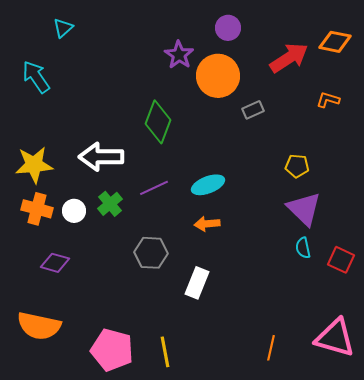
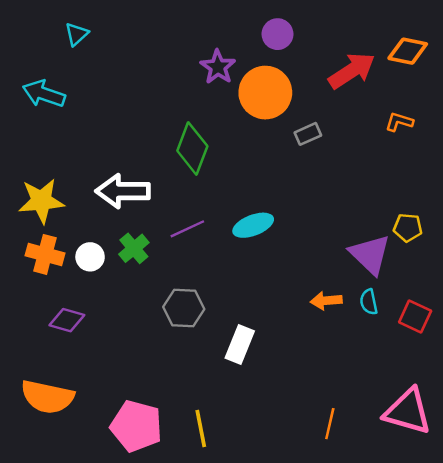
cyan arrow: (36, 77) -> (44, 94), turned -36
yellow pentagon: (297, 166) -> (408, 228), moved
orange arrow: (207, 224) -> (326, 301), moved

